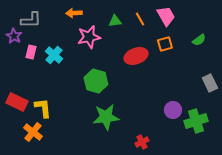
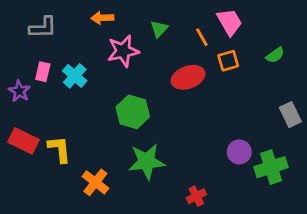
orange line: (140, 19) -> (202, 37), moved
green triangle: (115, 21) -> (159, 29), turned -40
purple star: (14, 36) -> (19, 91), moved
orange cross: (33, 132) -> (95, 182), moved

